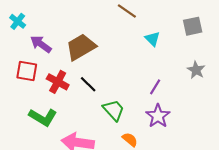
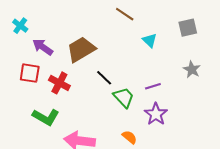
black line: (88, 84) -> (104, 78), moved
purple line: (155, 87) -> (153, 86), turned 42
green trapezoid: (114, 110) -> (124, 97), moved

